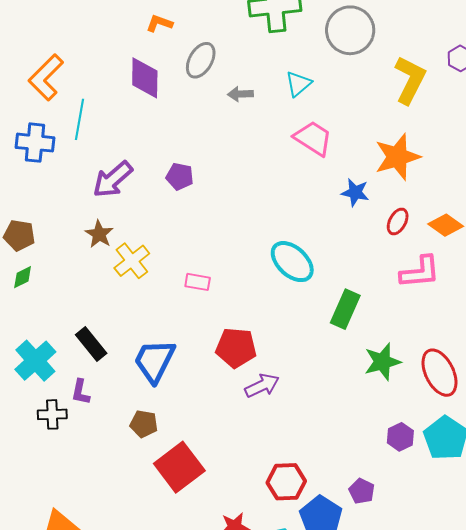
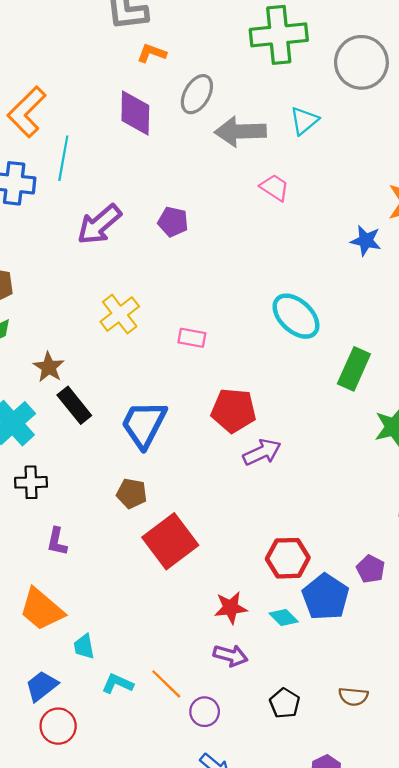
gray arrow: (240, 94) -> (240, 132), size x1.8
pink trapezoid: (313, 138) -> (275, 188), moved, size x0.7
brown star: (99, 234) -> (49, 367), moved
purple L-shape: (81, 392) -> (57, 542), moved

